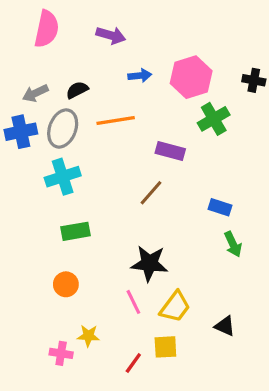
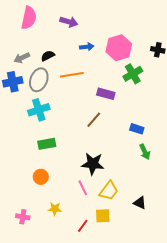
pink cross: (61, 353) -> (23, 217), moved

